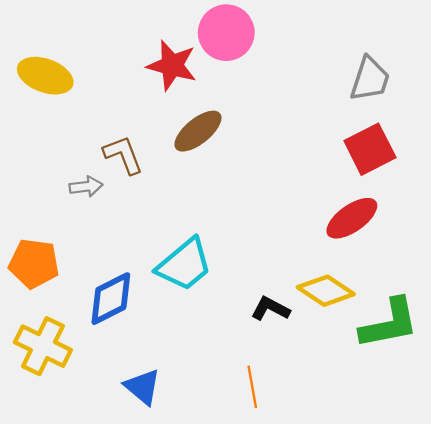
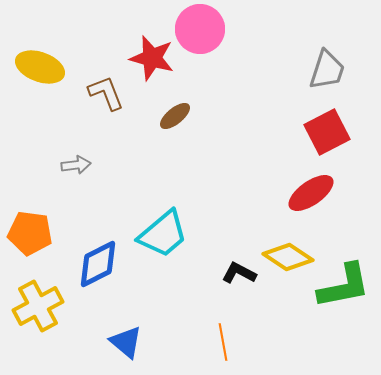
brown ellipse: (198, 131) -> (175, 116), size x0.7
brown L-shape: (123, 155) -> (106, 93), moved
yellow cross: (43, 346) -> (38, 306), turned 36

